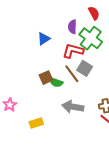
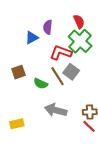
red semicircle: (94, 13) -> (79, 22), moved
purple semicircle: (72, 27) -> (48, 27), moved
brown square: (46, 78) -> (18, 72), moved

